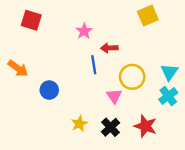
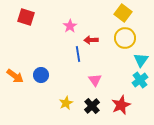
yellow square: (148, 16) -> (123, 13), turned -30
orange arrow: (18, 68) -> (15, 76), moved
yellow circle: (132, 77) -> (125, 38), moved
red star: (145, 126) -> (121, 105), turned 30

